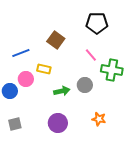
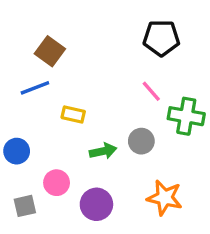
brown square: (56, 40) -> (50, 51), moved
pink circle: (26, 79) -> (57, 183), moved
orange star: (99, 119) -> (165, 198), size x1.5

